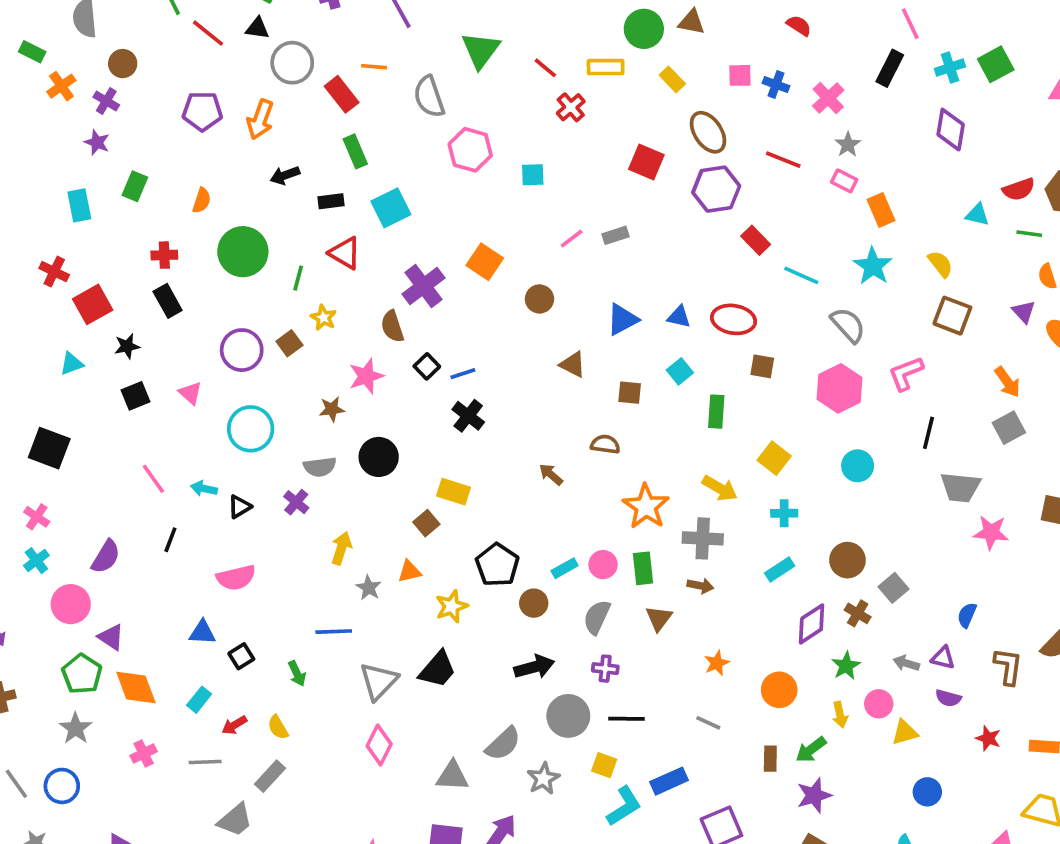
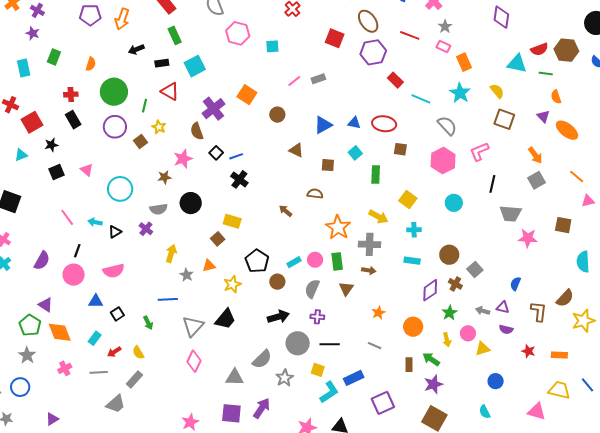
cyan triangle: (977, 215) -> (517, 64), size x1.5
purple circle: (242, 350) -> (115, 127), moved
cyan rectangle: (780, 570) -> (412, 261), turned 42
pink circle: (71, 604) -> (74, 275), moved
green arrow: (811, 750) -> (431, 359), turned 72

